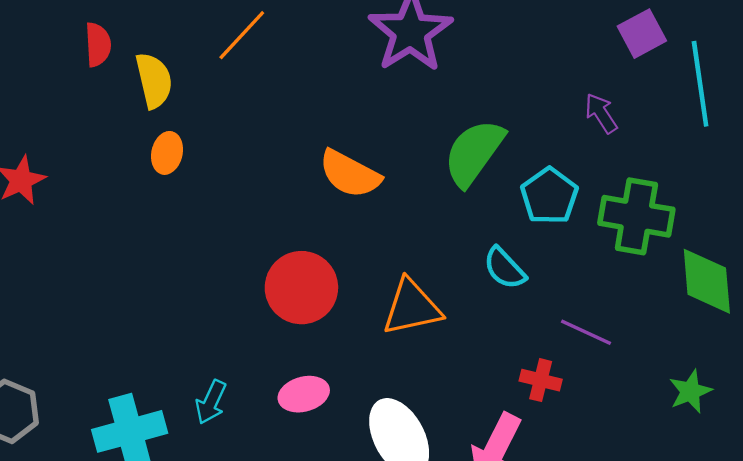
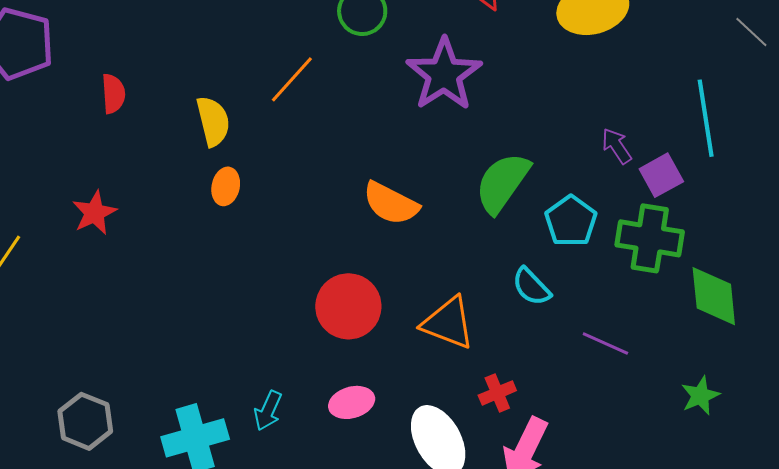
purple square: (642, 34) -> (661, 175), moved
red semicircle: (98, 45) -> (113, 94), moved
orange triangle: (412, 307) -> (448, 323), turned 34
red cross: (541, 380) -> (497, 393), moved, turned -36

